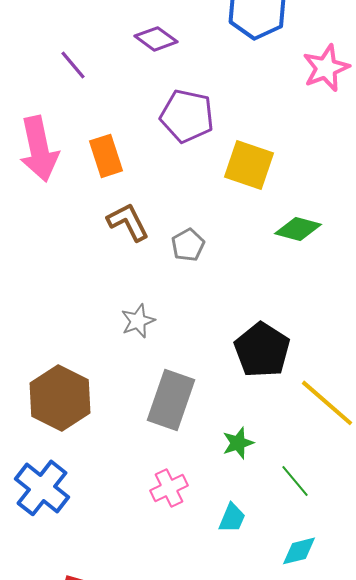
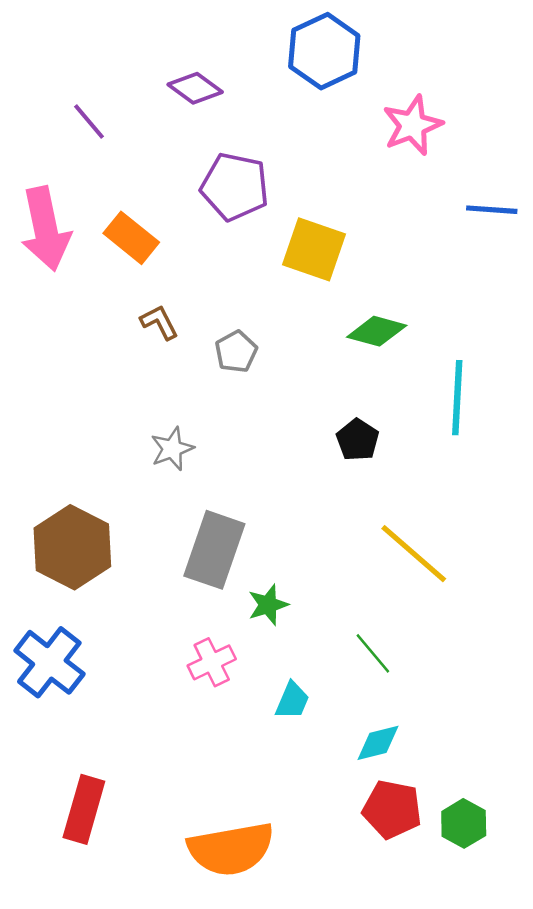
orange rectangle: (106, 156) -> (131, 238), turned -33
brown L-shape: (128, 222) -> (159, 322), size x0.7
black pentagon: (262, 350) -> (358, 440), moved, size x0.6
green star: (238, 443) -> (268, 605), moved

